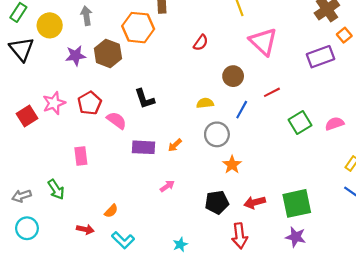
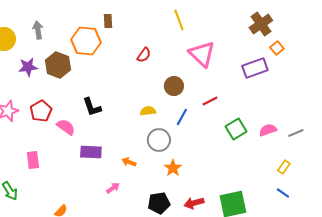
orange arrow: (175, 145) -> (129, 162), moved, turned 64

